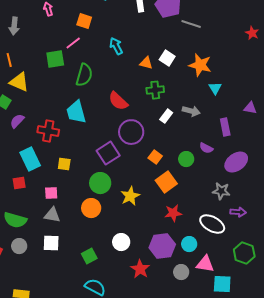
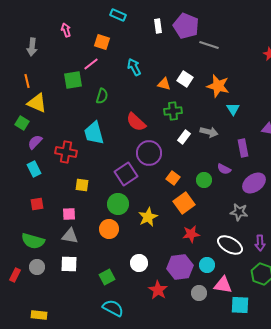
green semicircle: (84, 75) -> (102, 96), size x0.7
cyan rectangle: (30, 159) -> (34, 169), moved, size x0.7
purple arrow: (238, 212) -> (260, 243), moved, turned 84

